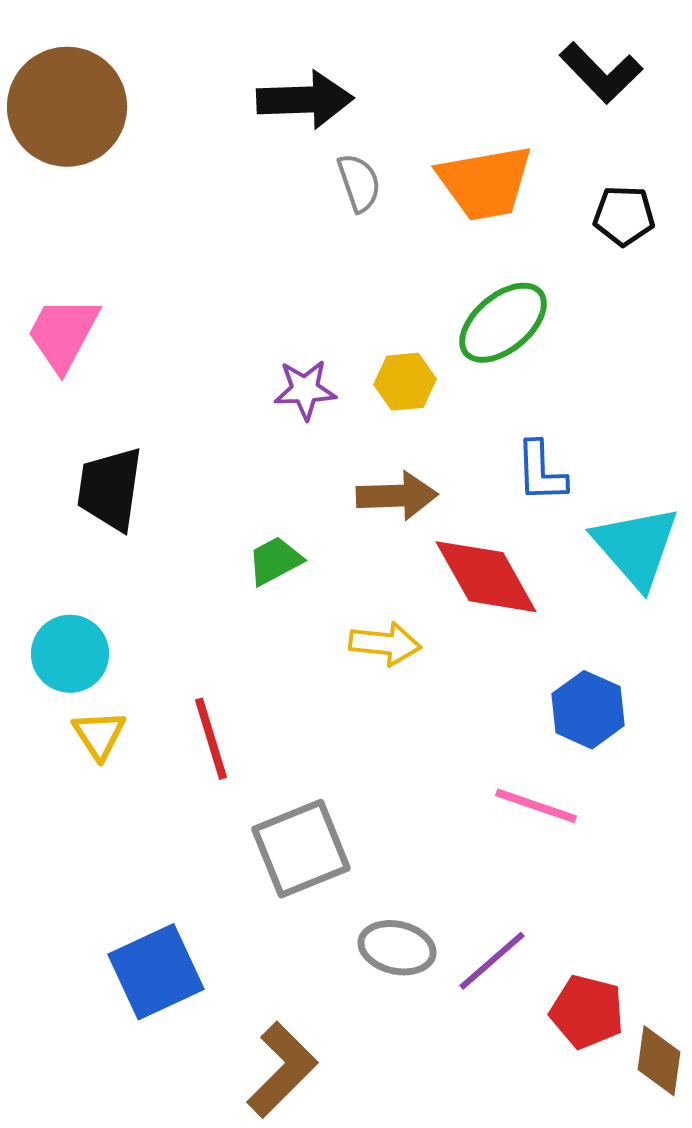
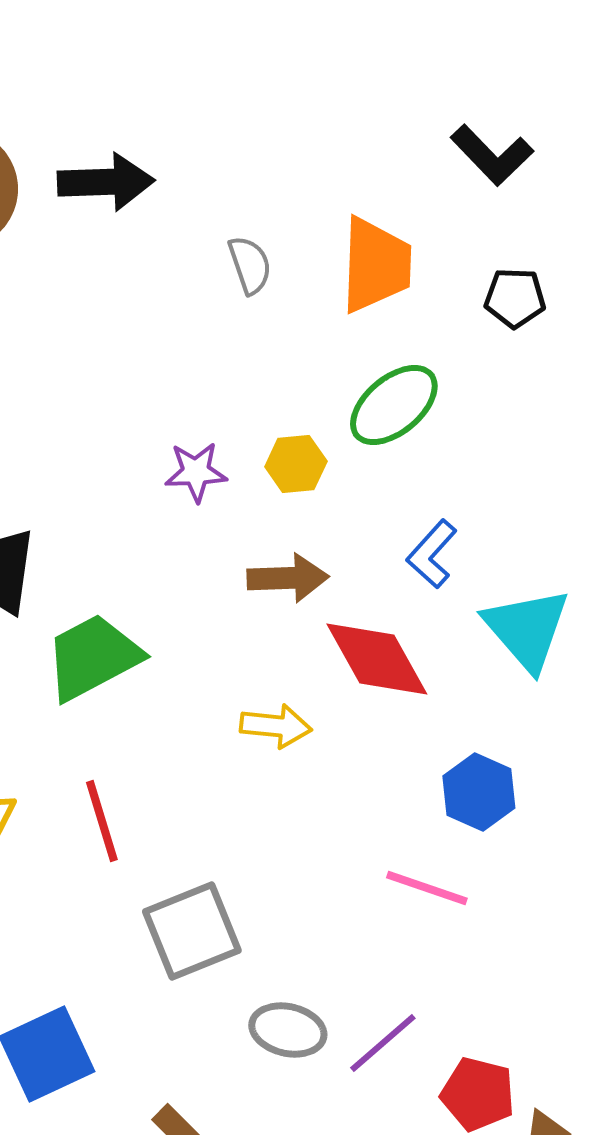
black arrow: (305, 100) -> (106, 182), moved
orange trapezoid: (485, 183) -> (376, 265), turned -78
blue L-shape: (541, 472) -> (432, 554), turned 44
green trapezoid: (275, 561) -> (93, 657), moved, size x1.8

